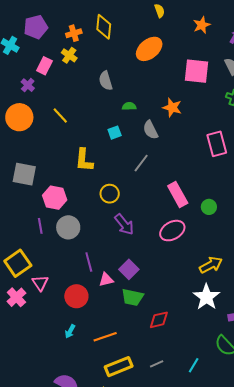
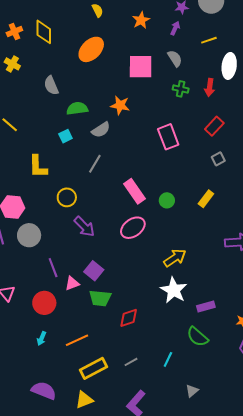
orange cross: (74, 33) -> (14, 31), moved
green semicircle: (129, 106) -> (77, 109), size x1.5
gray semicircle: (151, 130) -> (101, 130), turned -90

